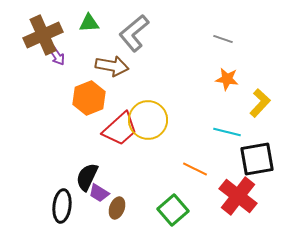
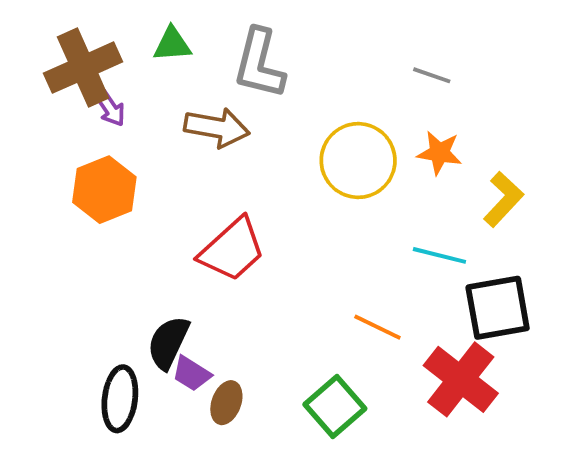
gray L-shape: (134, 33) -> (259, 64), turned -36
orange hexagon: (89, 98) -> (104, 190), moved
yellow circle: (148, 120) -> (358, 161), moved

